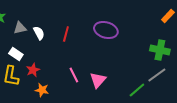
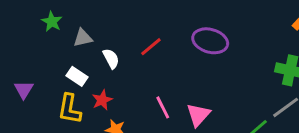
white semicircle: (39, 33) -> (111, 59), moved
red line: (66, 34) -> (151, 47), turned 35

